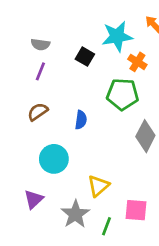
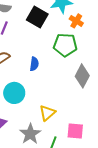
black square: (85, 57) -> (37, 17), size x1.5

